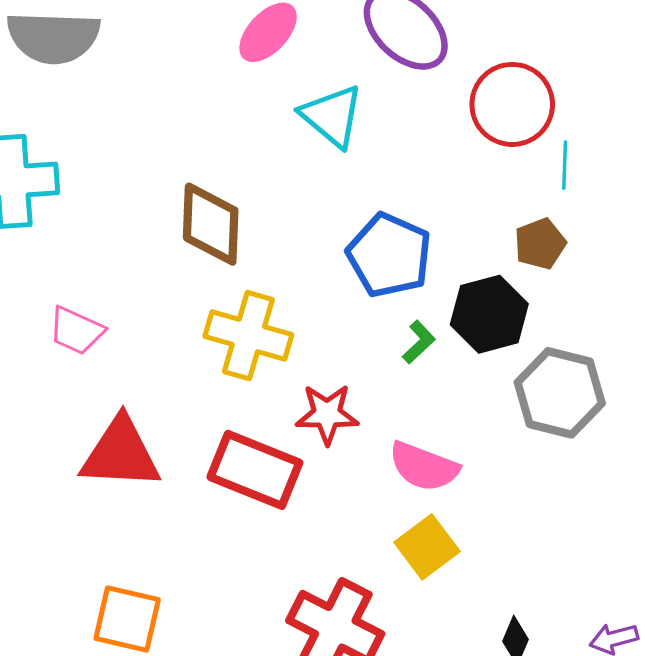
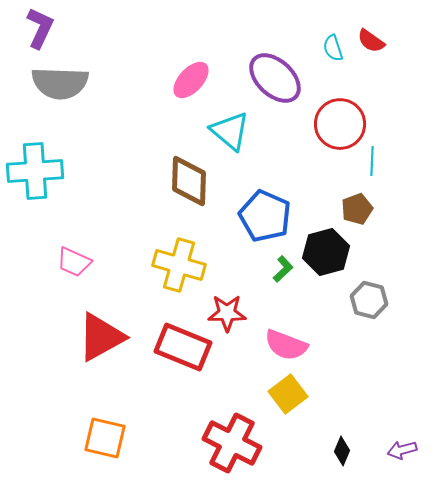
brown diamond: (211, 224) -> (189, 181), moved
gray hexagon: (560, 393) -> (369, 300), size x0.7
red triangle: (121, 453) -> (101, 337), turned -32

